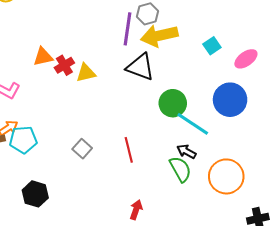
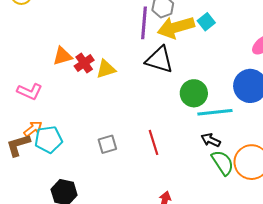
cyan square: (212, 46) -> (206, 22), moved
cyan line: (193, 124) -> (215, 112), turned -36
gray square: (82, 149) -> (107, 144), turned 36
green semicircle: (180, 169) -> (223, 163), moved

